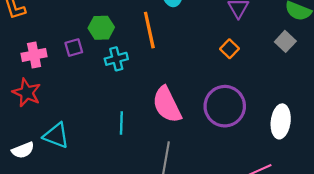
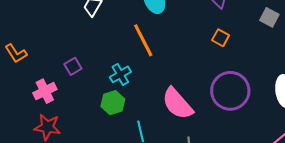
green hexagon: (101, 28) -> (113, 103), moved
purple square: (74, 48) -> (73, 66), moved

